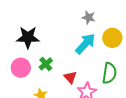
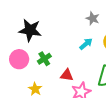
cyan arrow: (85, 44) -> (86, 44), size x0.6
red triangle: (70, 77) -> (67, 75), turned -48

